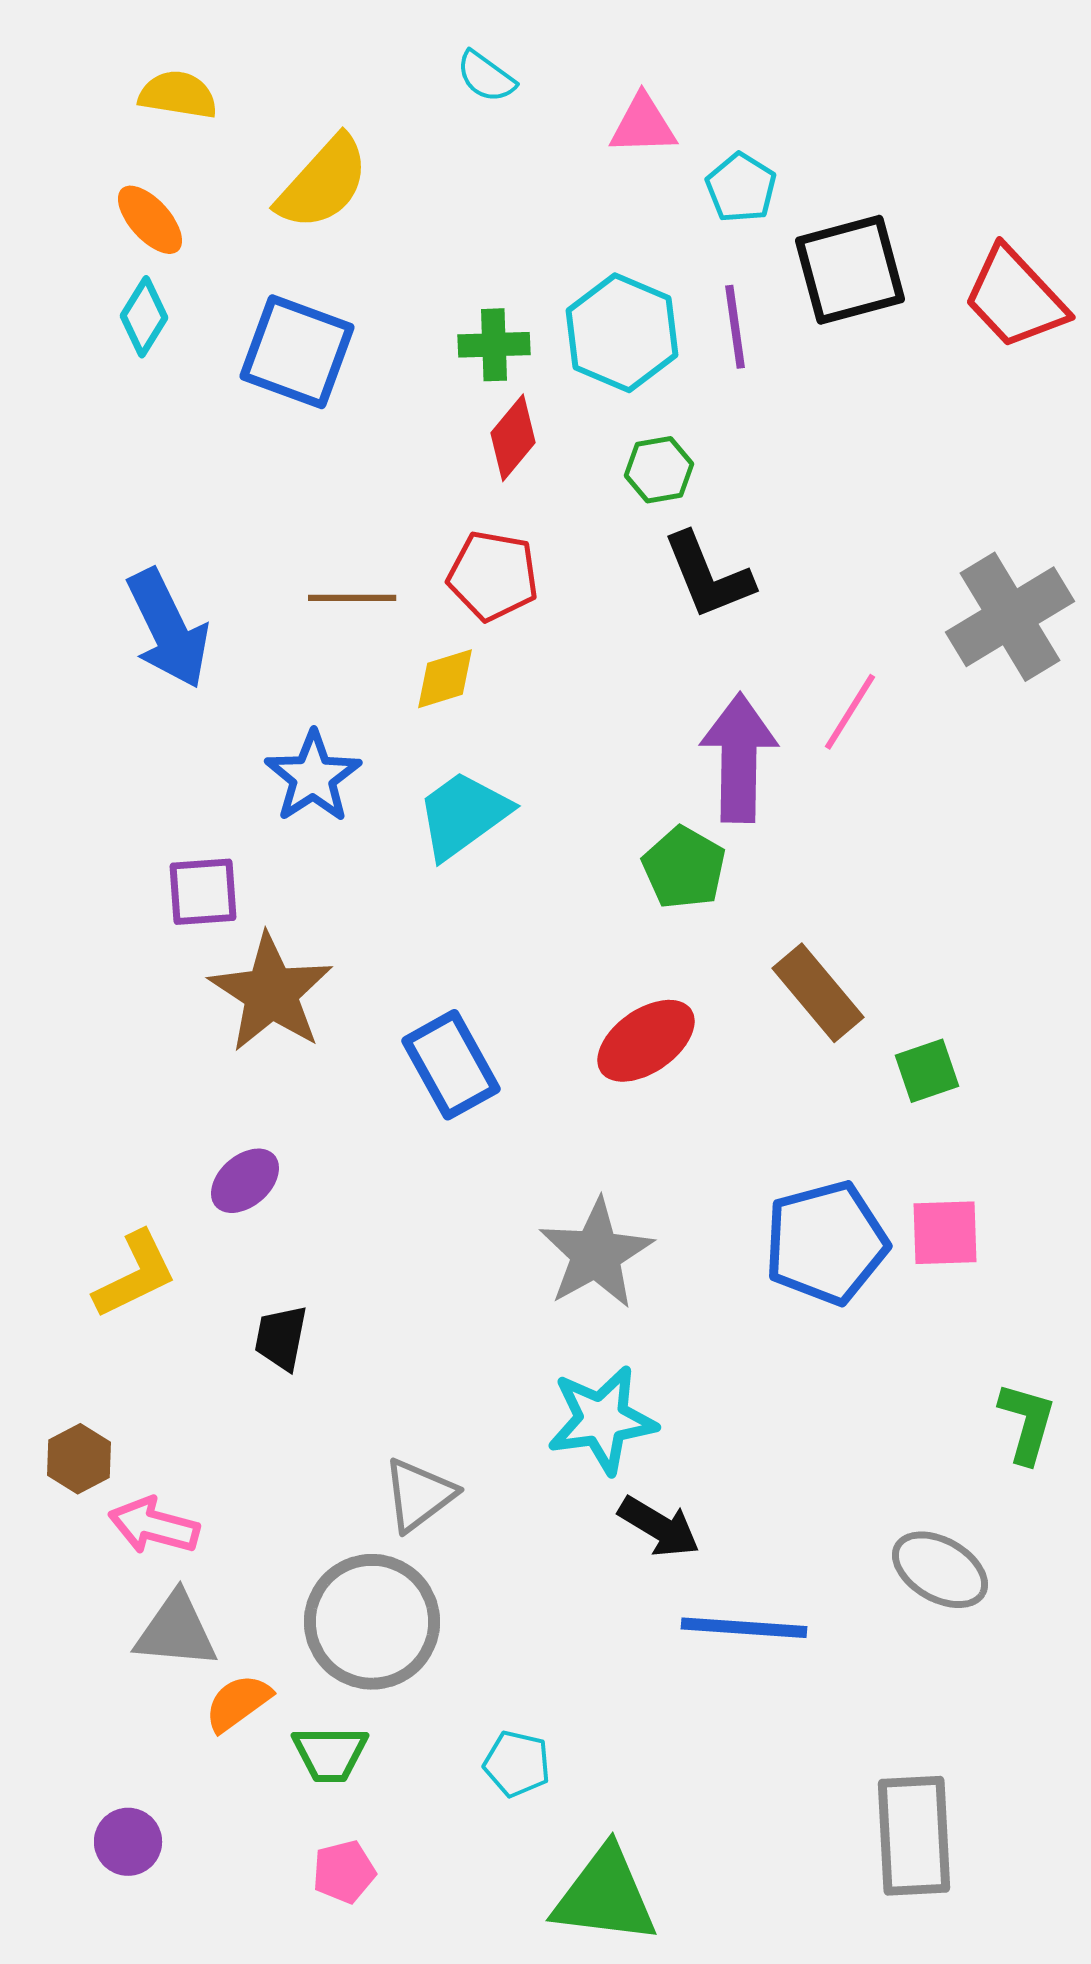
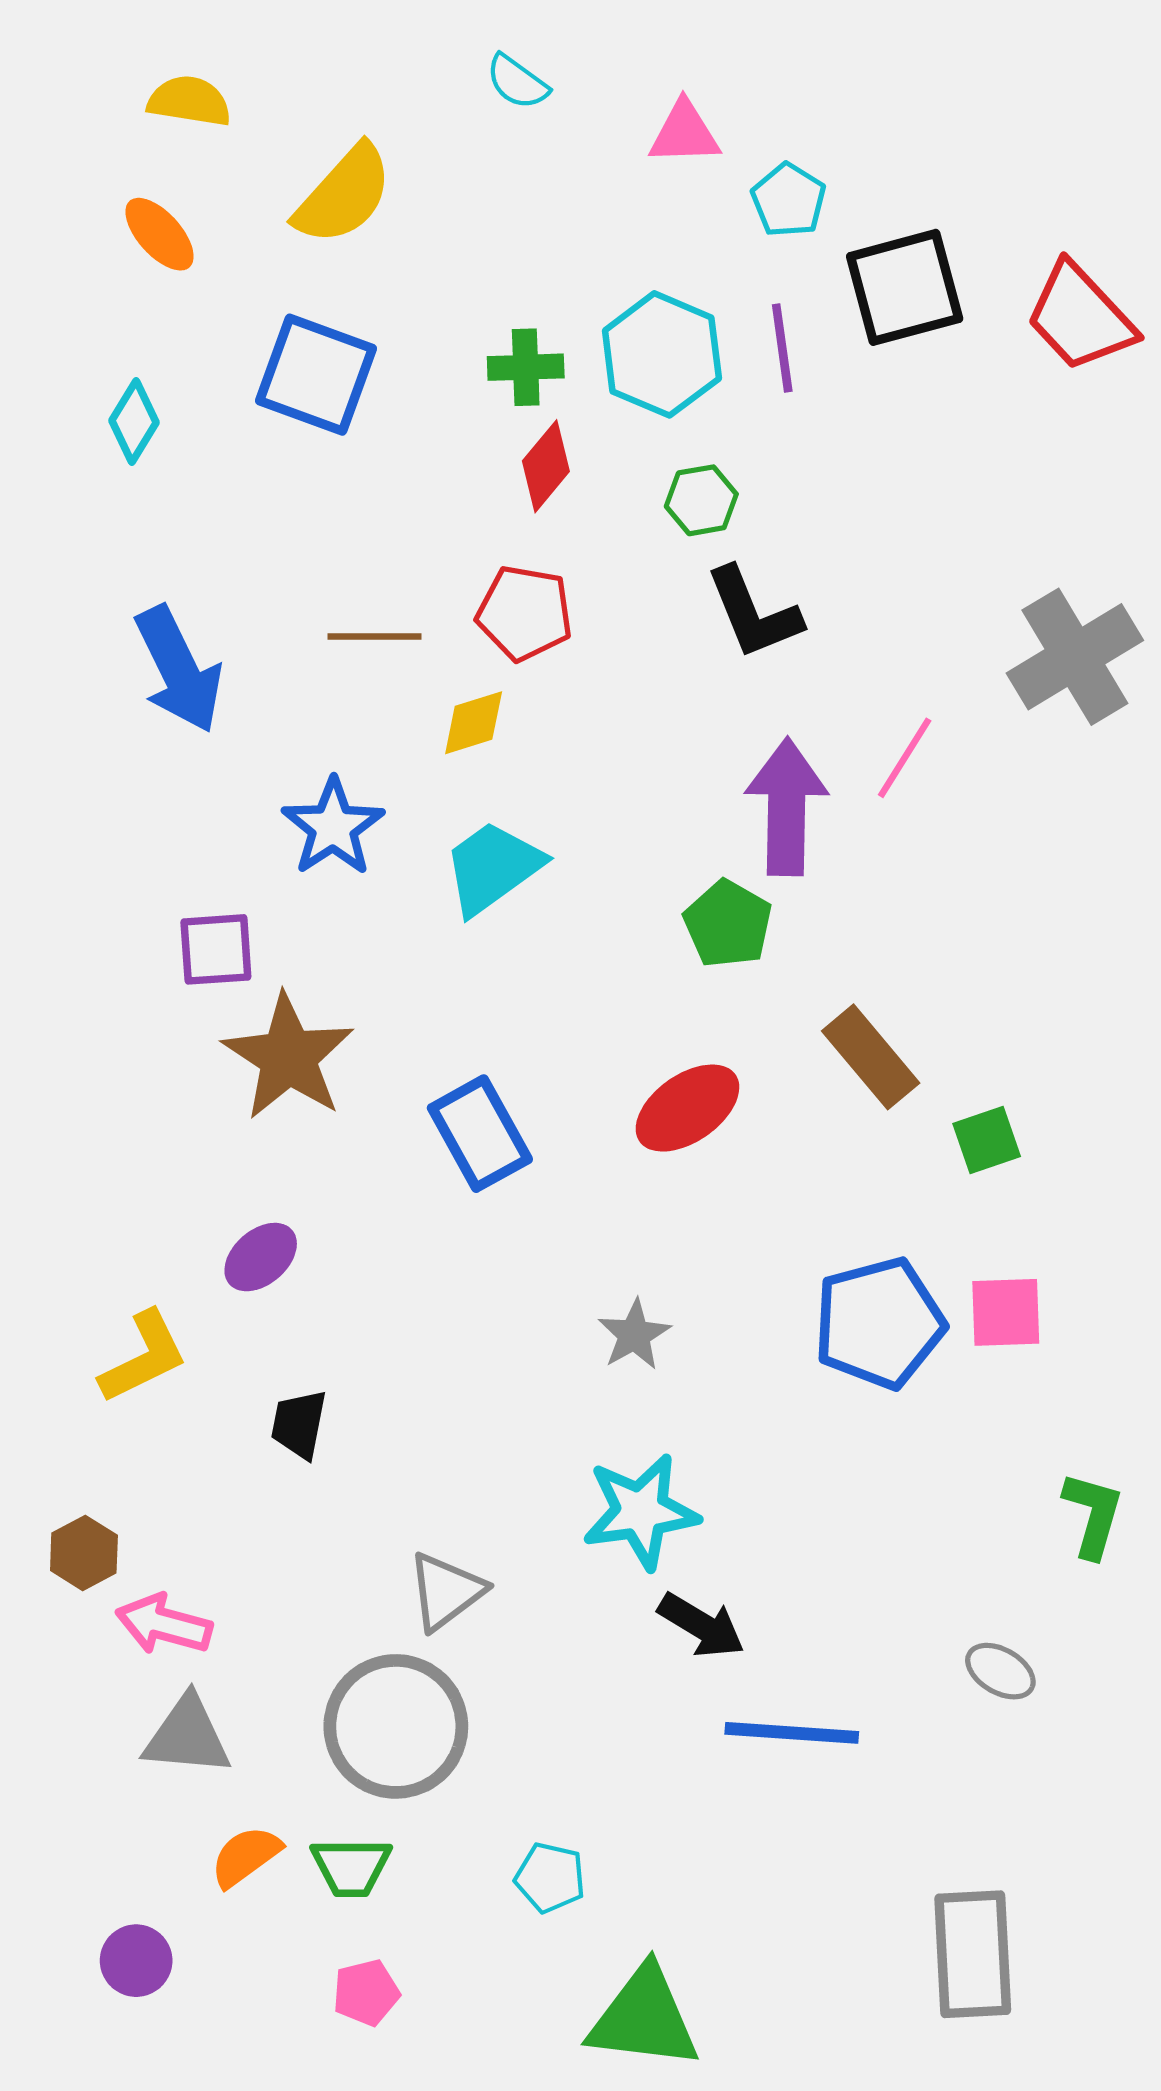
cyan diamond: (144, 317) -> (134, 422), moved
gray star: (596, 1254) -> (634, 1335), size x0.6
gray ellipse: (940, 1570) -> (1000, 1671), size x0.7
orange semicircle: (238, 1703) -> (246, 1856), moved

